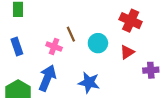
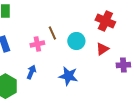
pink cross: (54, 47) -> (37, 44), turned -32
blue arrow: (47, 78) -> (31, 72), size x0.6

